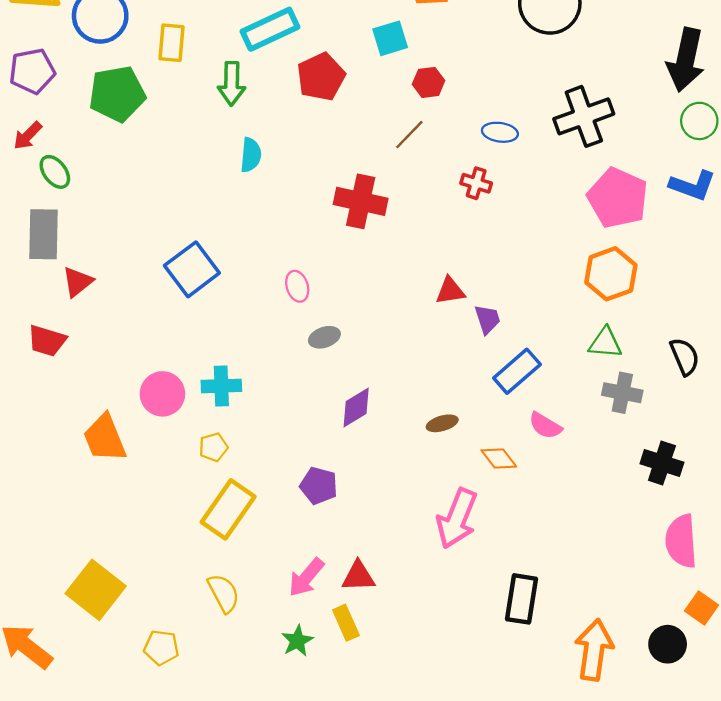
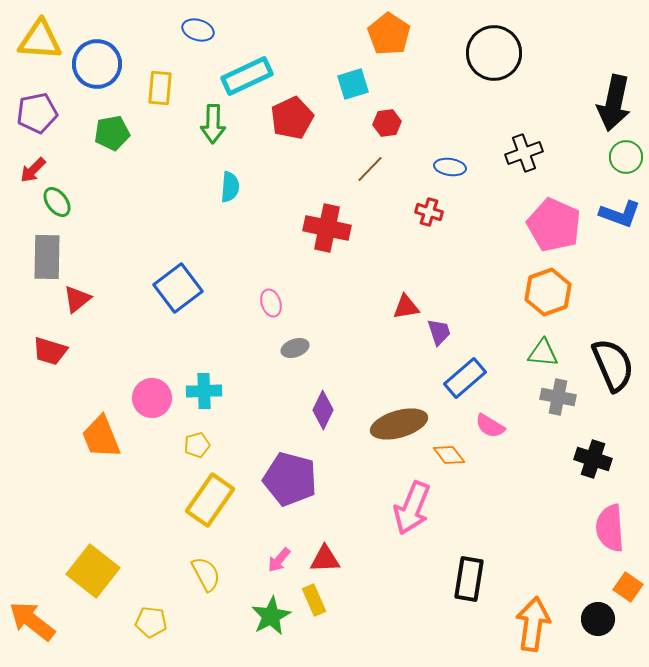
green pentagon: (117, 94) -> (112, 133), size x0.7
black cross: (584, 116) -> (524, 153), size x0.7
black semicircle: (685, 357) -> (613, 365), size x1.6
purple diamond: (356, 407) -> (323, 410), turned -33
brown ellipse: (442, 423) -> (399, 424), size x2.0
purple pentagon: (319, 486) -> (290, 479), size x1.6
pink arrow: (306, 577) -> (279, 560), size x0.7
green star: (297, 641) -> (271, 616), size x1.4

